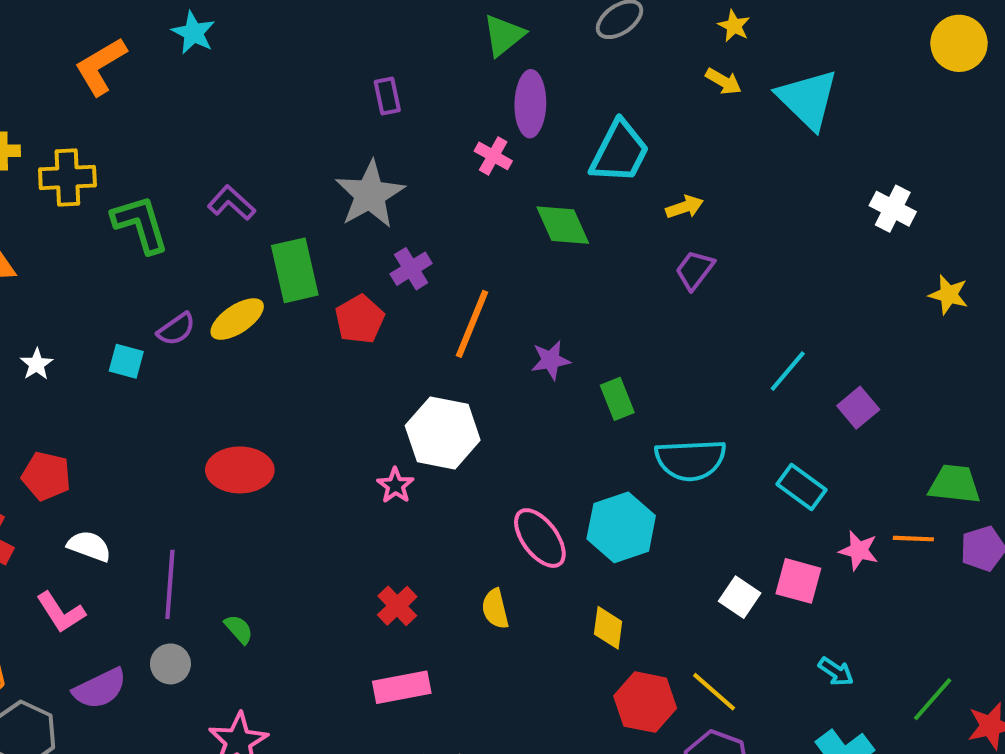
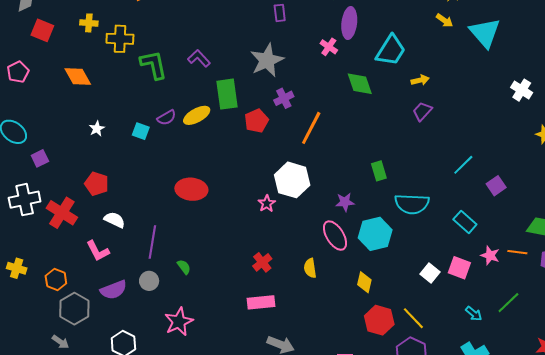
purple star: (551, 360) -> (345, 202), moved
green line: (933, 699) -> (508, 303), moved

